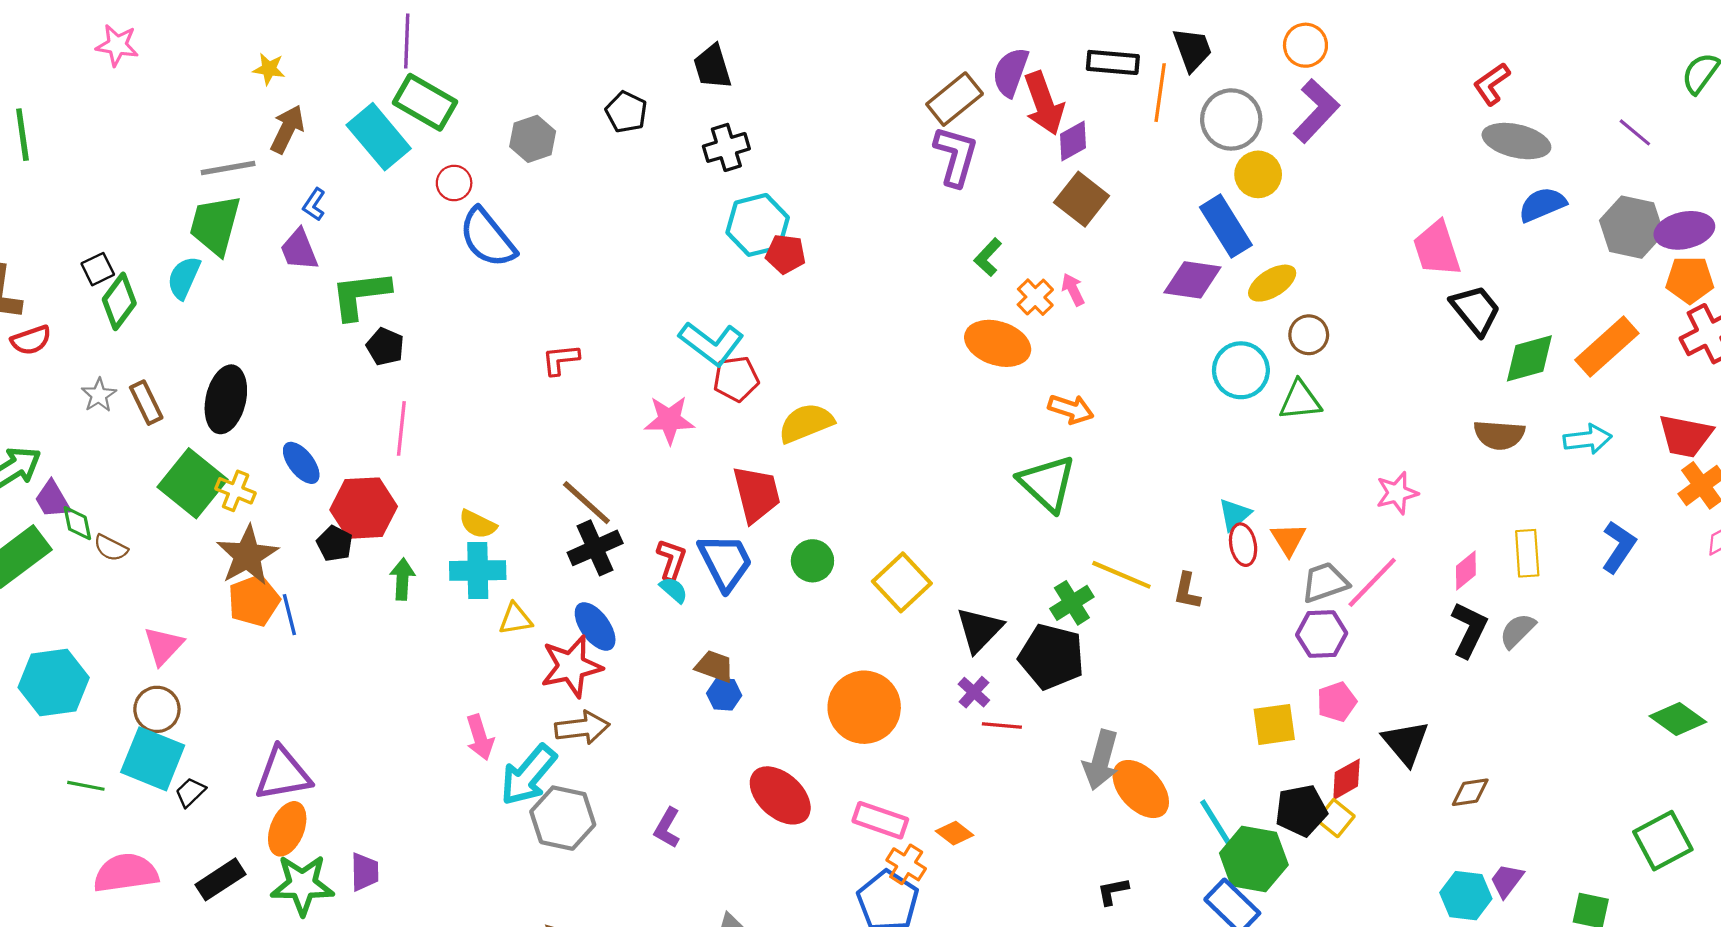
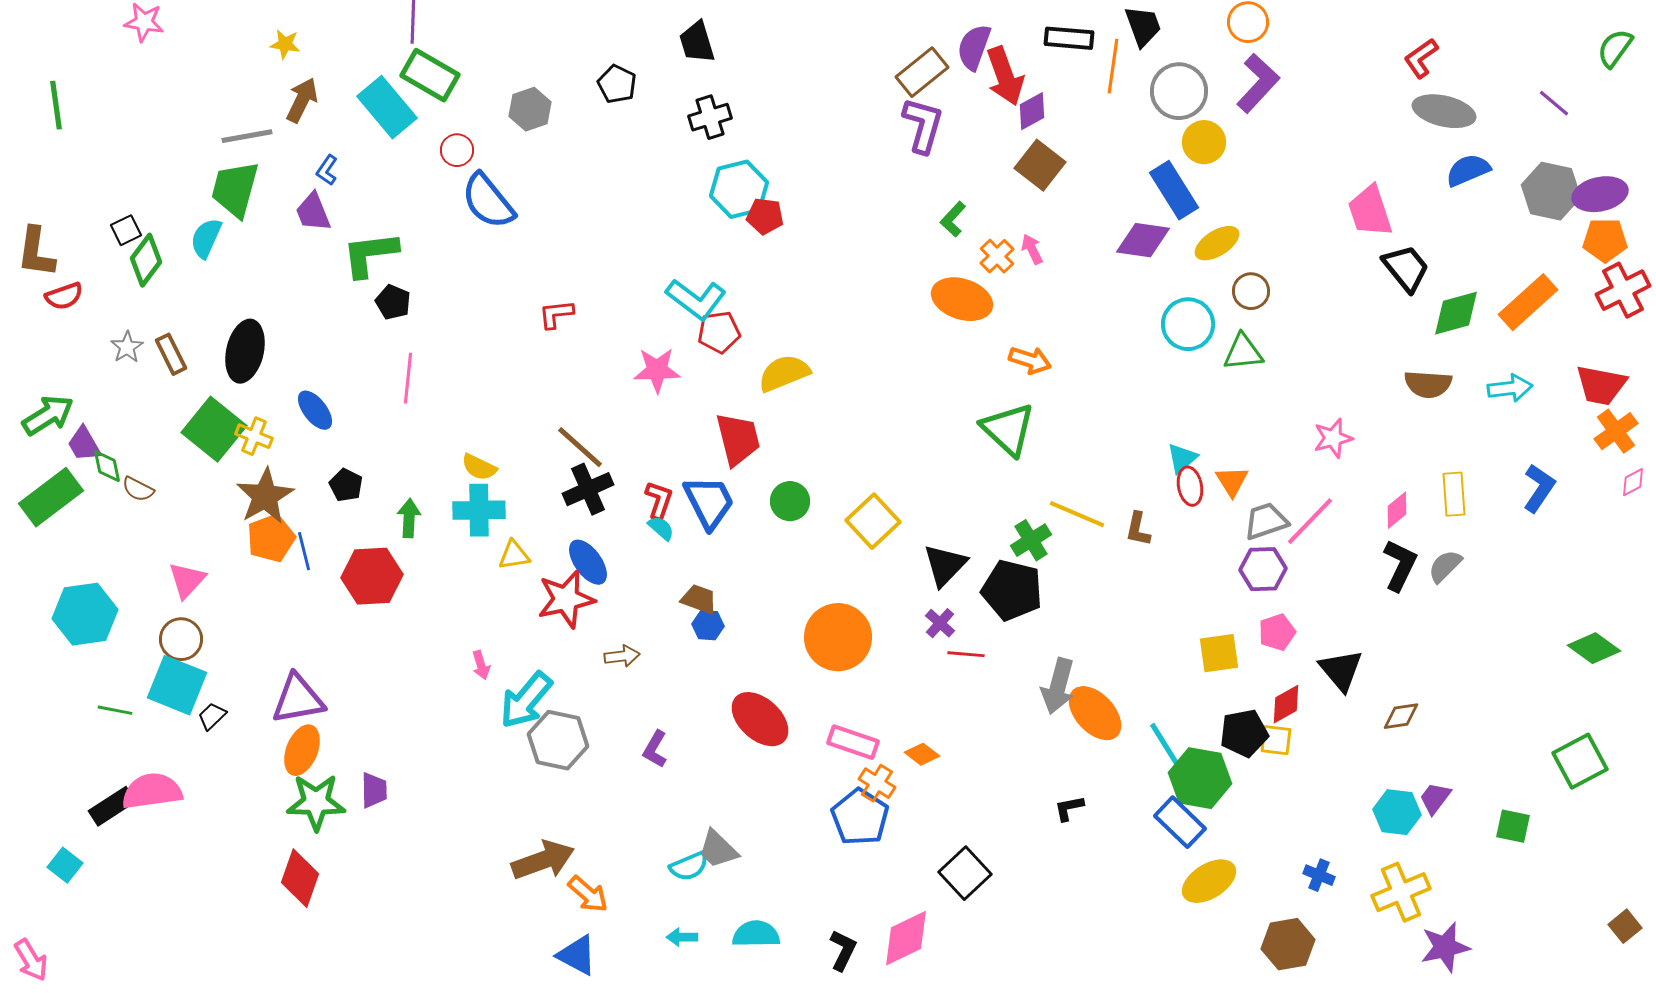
red hexagon: (364, 508) -> (372, 576), moved
brown arrow: (582, 728) -> (622, 656), moved, size x0.7
pink arrow: (480, 737) -> (481, 665), size x0.7
yellow square: (1336, 818) -> (1276, 740), turned -32
black rectangle: (220, 879) -> (112, 806), moved

